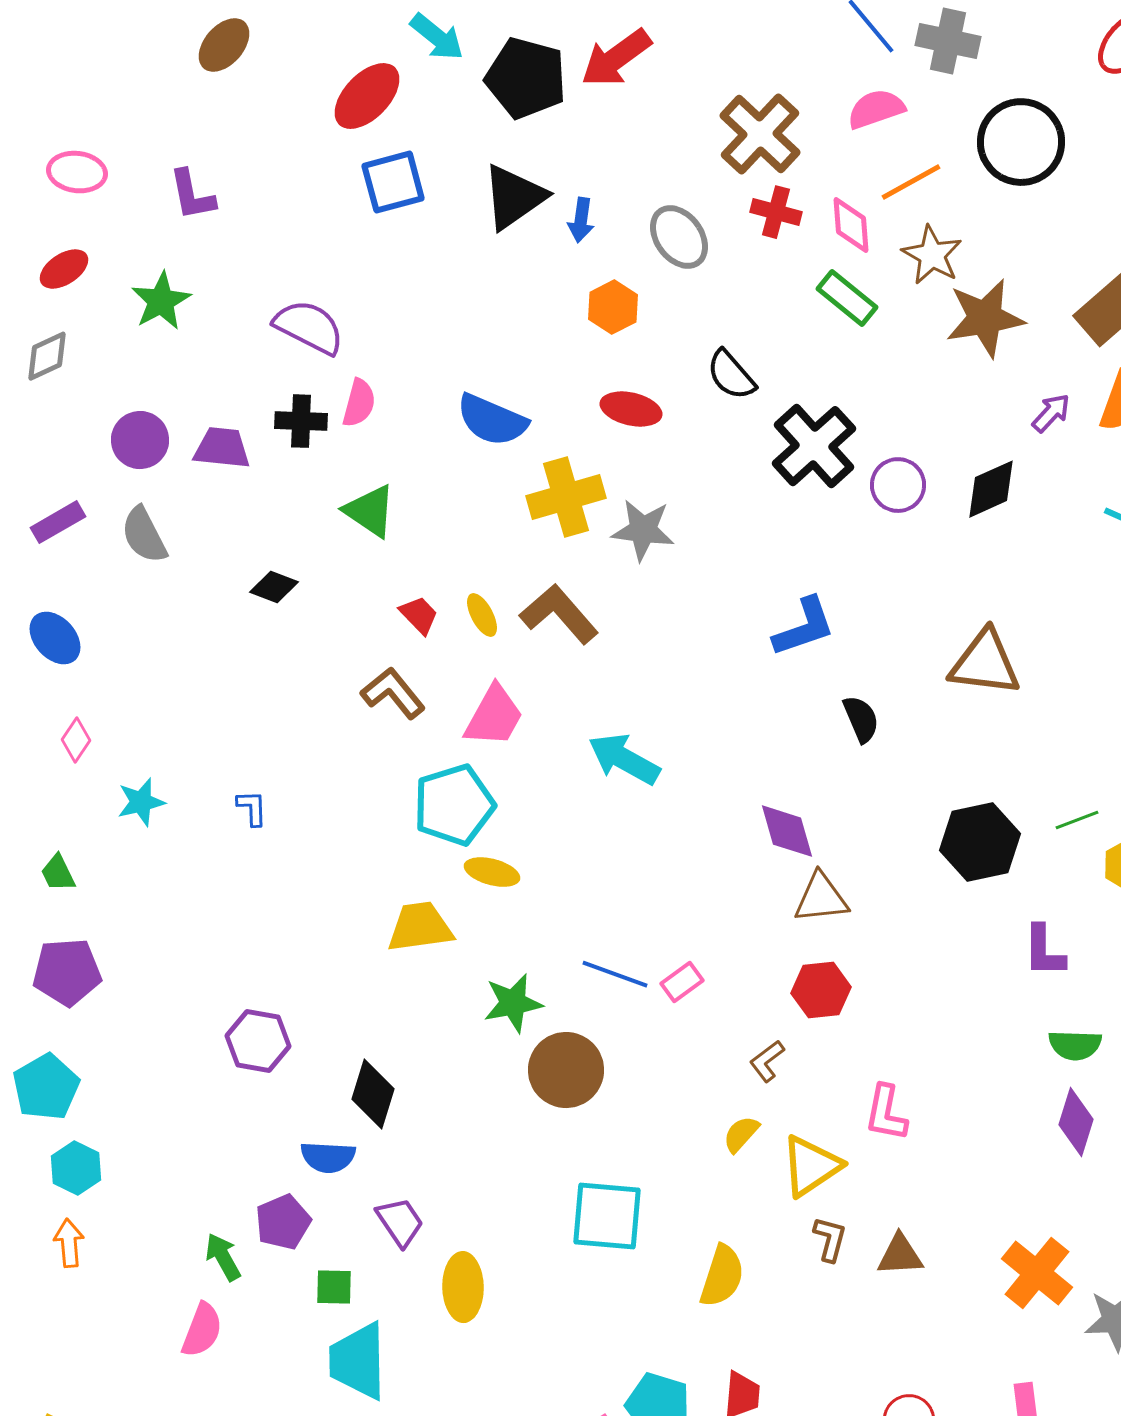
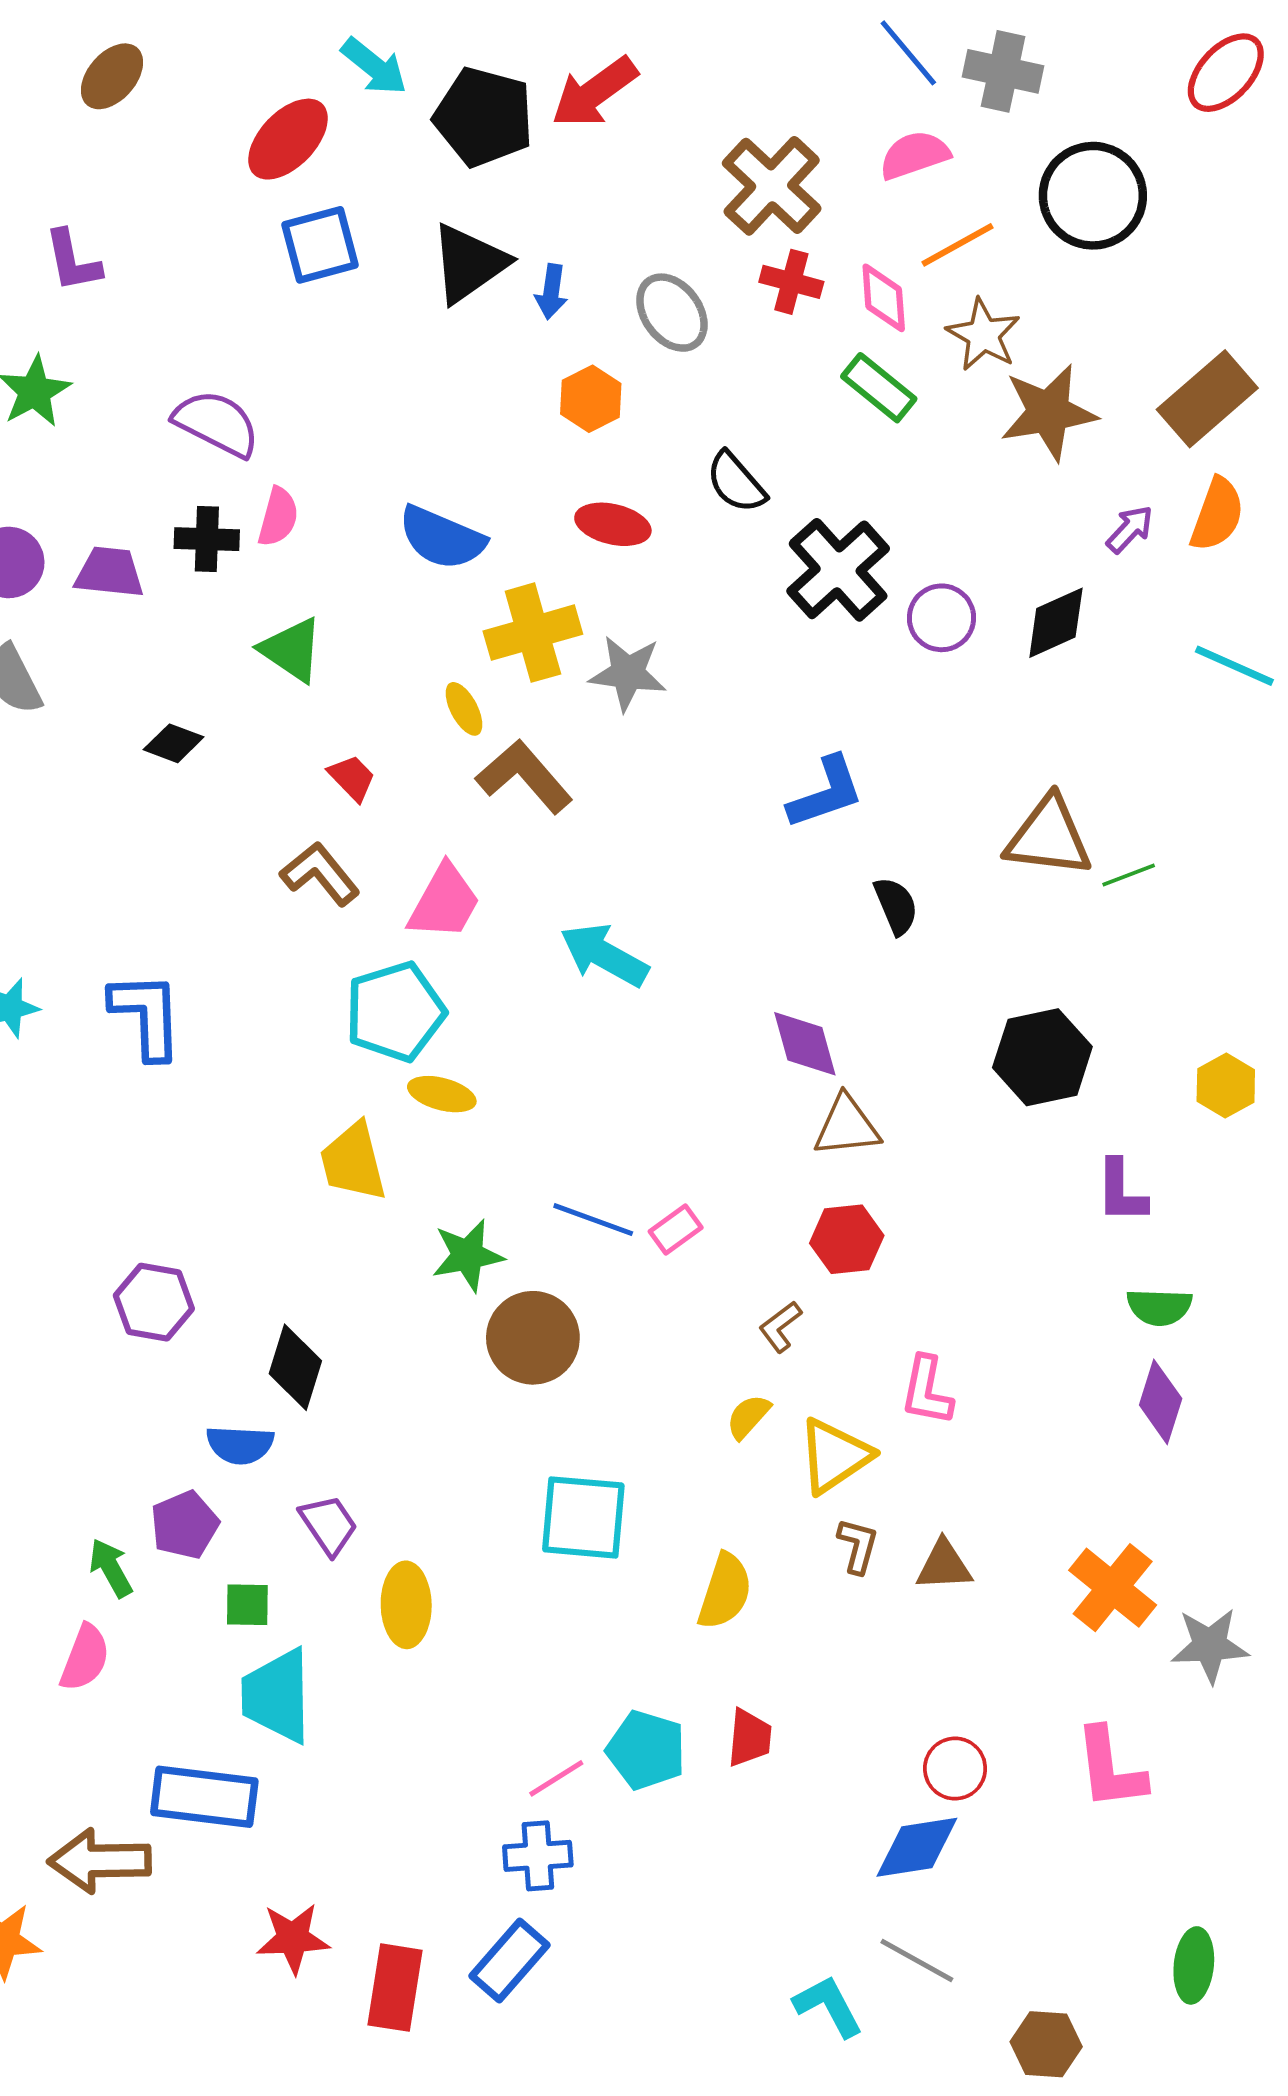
yellow ellipse: (482, 615) -> (464, 709), moved
blue L-shape: (252, 808) -> (146, 1015), size x2.0
green line: (1077, 820) -> (1129, 875), moved
yellow trapezoid: (420, 927) -> (353, 1162), turned -96

